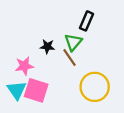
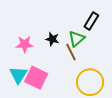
pink star: (24, 66) -> (25, 44), moved

